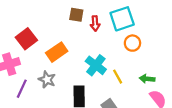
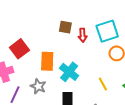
orange rectangle: (57, 52) -> (47, 61), turned -54
cyan cross: (96, 65) -> (69, 72), moved

